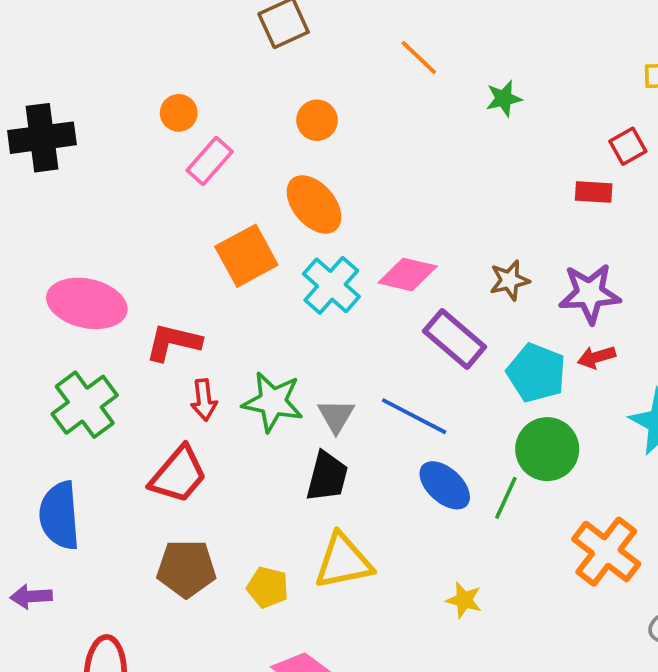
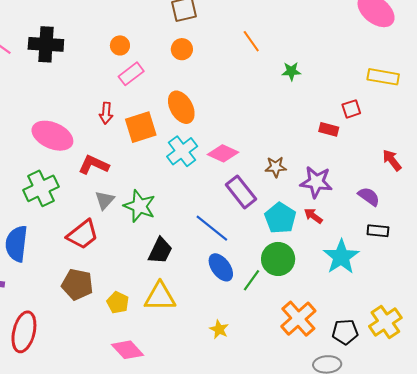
orange circle: (317, 120) -> (182, 49), moved
red arrow: (597, 357) -> (313, 216), turned 42
red arrow: (204, 400) -> (106, 113), moved
gray triangle: (336, 416) -> (105, 200), moved

